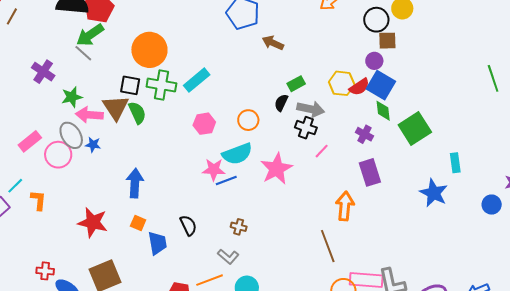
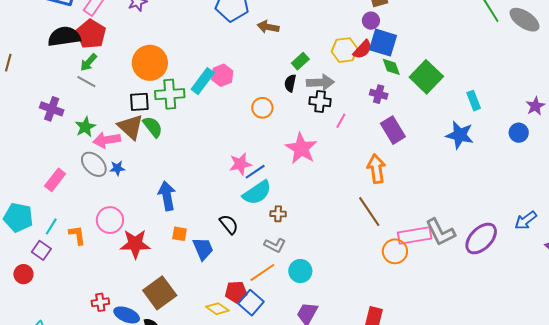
green arrow: (90, 35) -> (89, 62), size x0.7
pink hexagon: (204, 124) -> (222, 75), moved
cyan semicircle: (237, 154) -> (257, 193), moved
pink circle: (58, 155) -> (110, 220), moved

